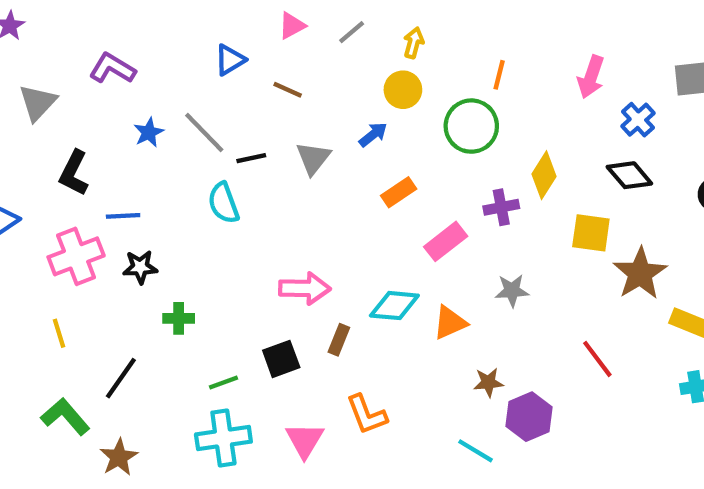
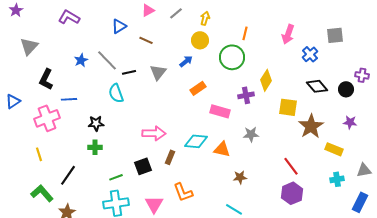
purple L-shape: (112, 68) -> (69, 17), moved
black diamond: (629, 175) -> (317, 86), moved
pink rectangle: (446, 241) -> (220, 111), turned 54
black star: (140, 267) -> (96, 123), moved
orange triangle: (450, 323) -> (222, 149), turned 36
purple hexagon: (529, 417) -> (292, 193), moved

